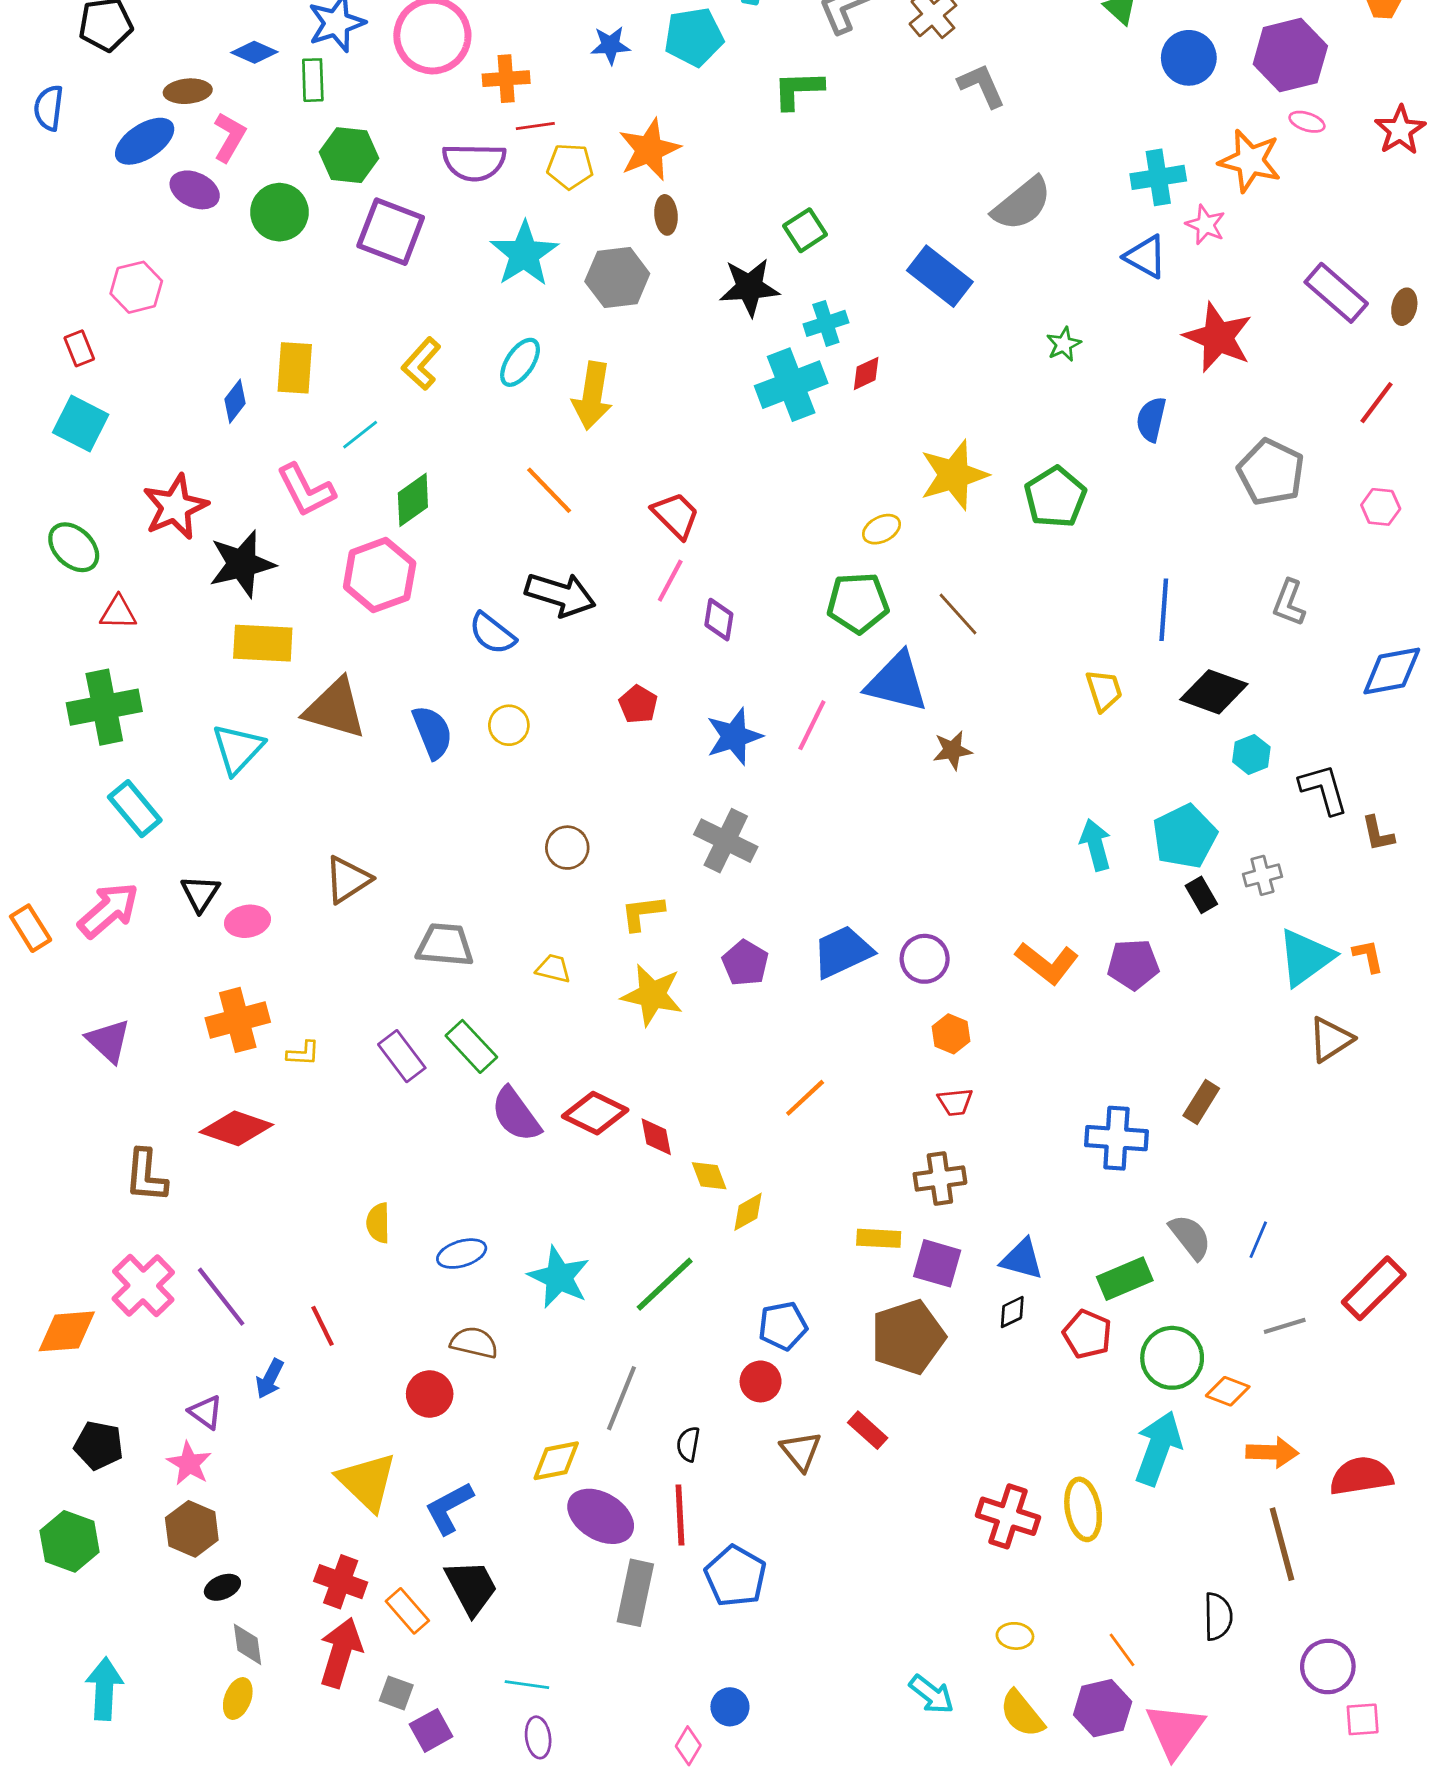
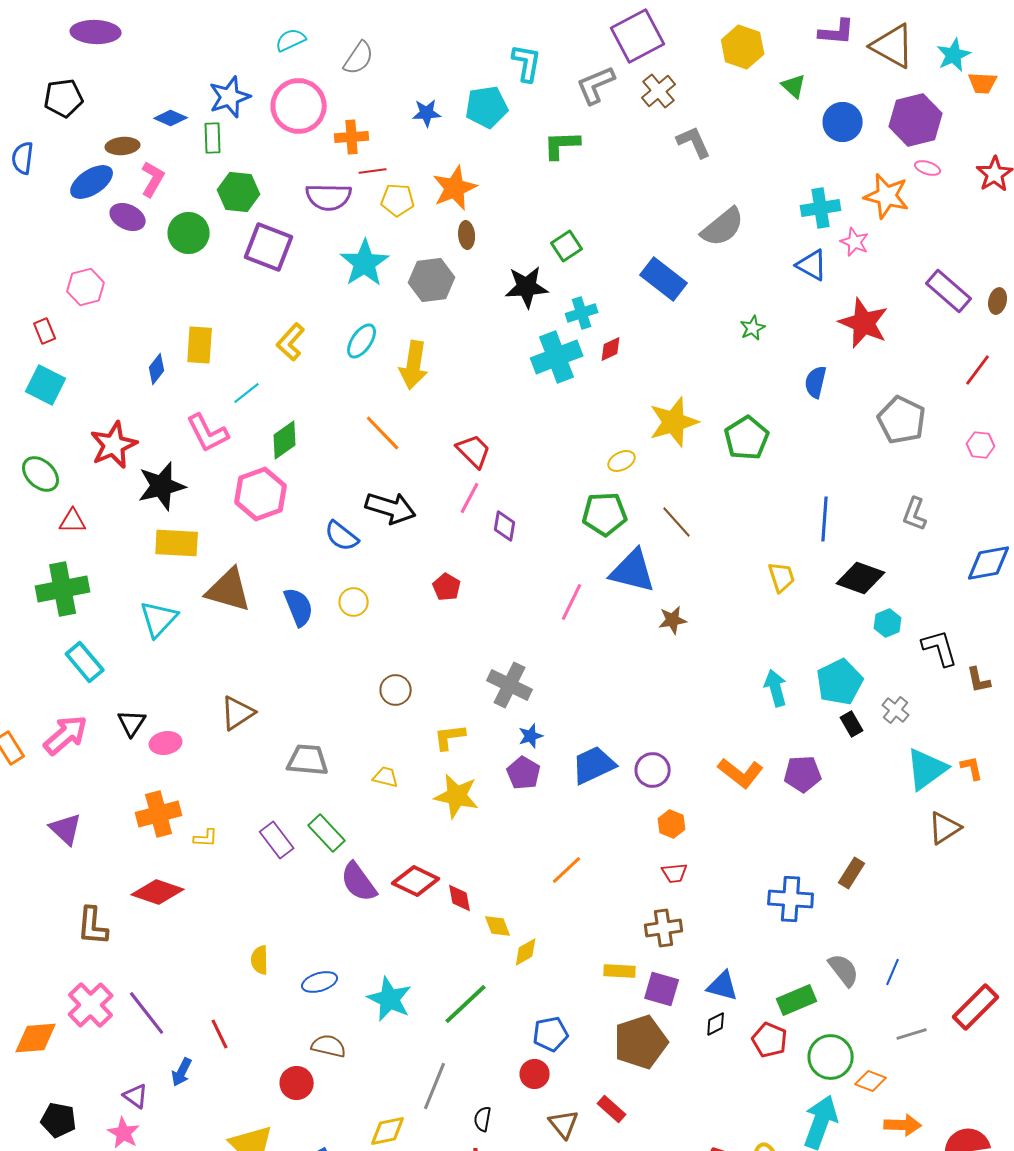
blue star: (734, 736) -> (531, 736), moved, size x0.6
gray cross: (1262, 875) -> (896, 710), turned -36

